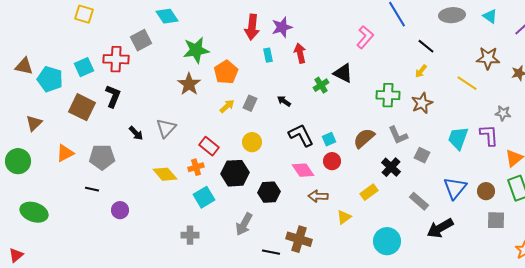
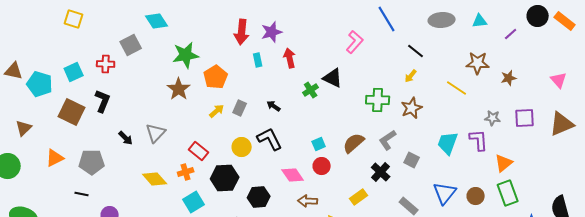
cyan triangle: (490, 16) -> (480, 21), turned -42
red cross: (116, 59) -> (106, 64), size x0.7
black L-shape: (301, 135) -> (270, 139), moved
gray L-shape: (398, 135) -> (388, 140), turned 80

